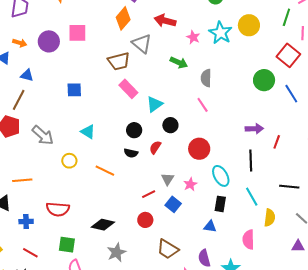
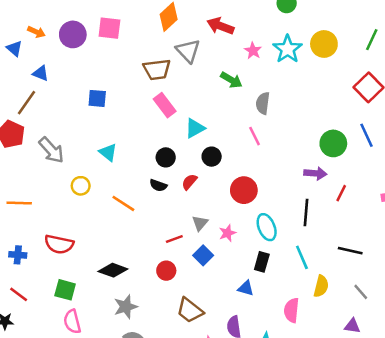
green circle: (264, 80) -> (333, 143), moved

